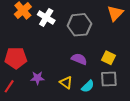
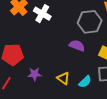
gray hexagon: (79, 25) -> (90, 22), moved
purple semicircle: (79, 59) -> (77, 46), moved

